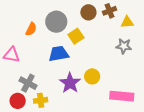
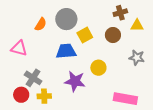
brown circle: (88, 12) -> (113, 35), moved
gray star: (124, 46) -> (137, 58), moved
yellow circle: (92, 76) -> (98, 68), moved
purple star: (70, 83) -> (75, 81), turned -30

